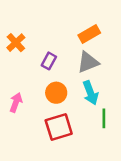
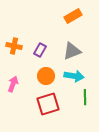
orange rectangle: (89, 34) -> (73, 16), moved
orange cross: (16, 43) -> (14, 46), moved, turned -35
cyan arrow: (90, 93) -> (74, 76), turned -60

